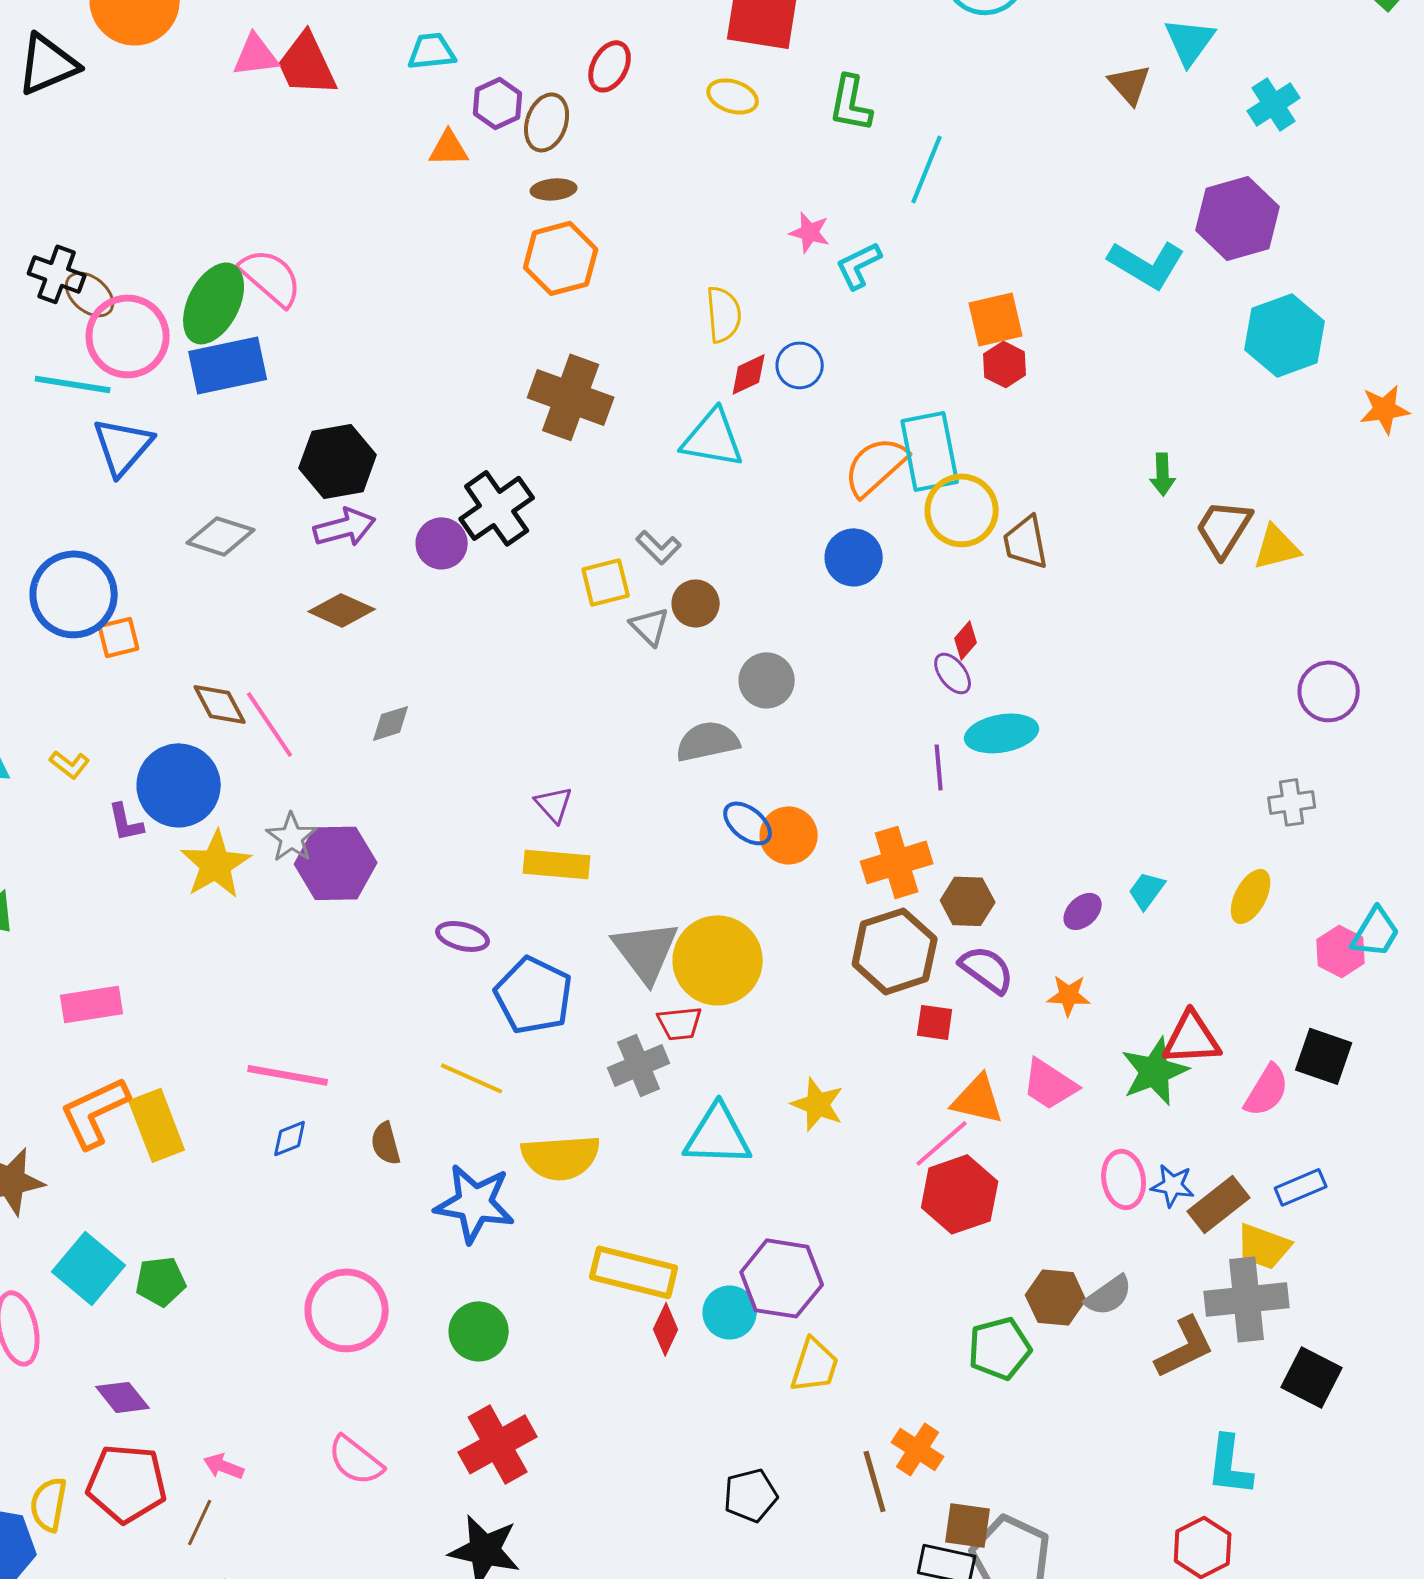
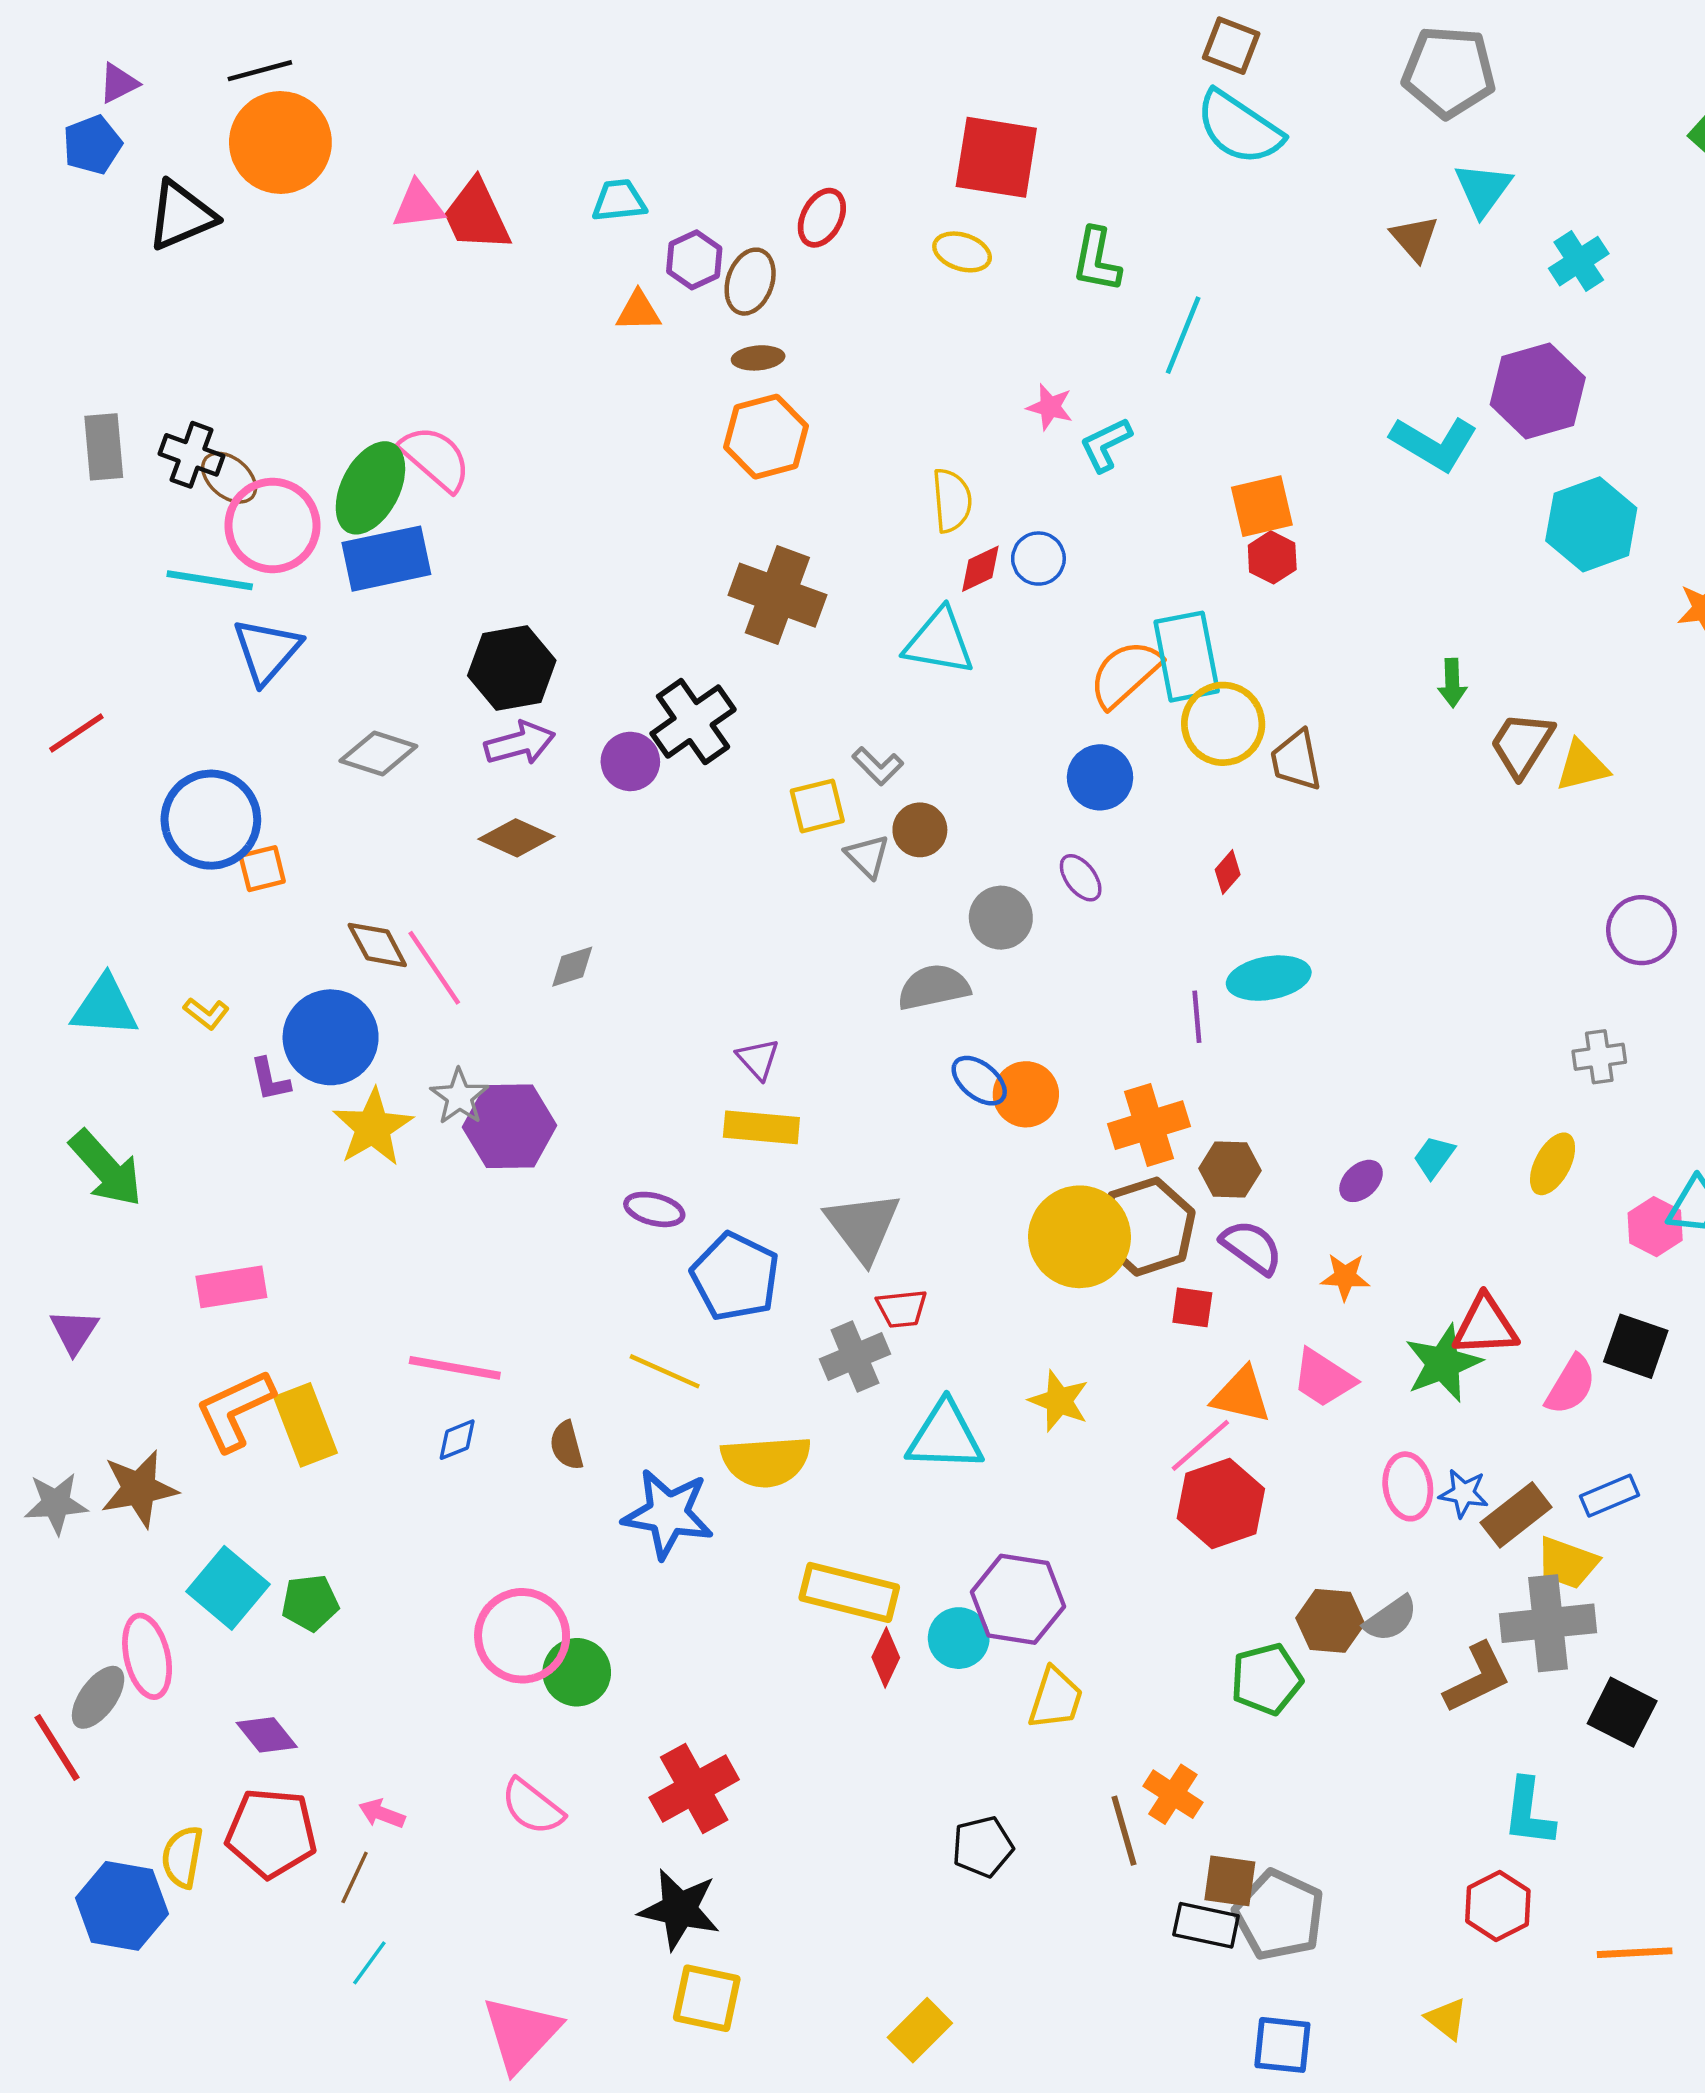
purple ellipse: (953, 673) -> (1081, 878), moved
yellow circle: (718, 960) -> (1079, 1237), moved
green circle: (479, 1331) -> (577, 1672), moved

